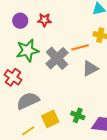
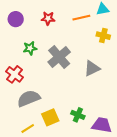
purple circle: (20, 21) -> (16, 19), moved
orange line: (80, 47) -> (81, 18), moved
green star: (28, 51) -> (30, 48), size x0.6

